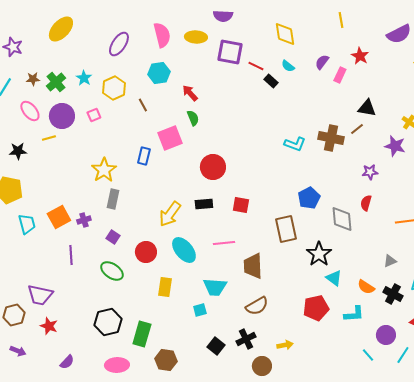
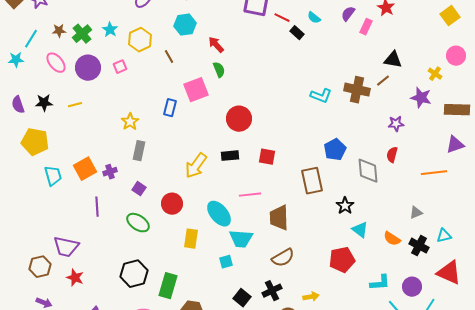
yellow line: (49, 138) -> (75, 105), moved
yellow star: (104, 170) -> (130, 122), size x0.7
cyan ellipse: (184, 250) -> (219, 214), moved
black star: (319, 254) -> (345, 206), size x0.7
cyan L-shape: (354, 314) -> (380, 283), moved

